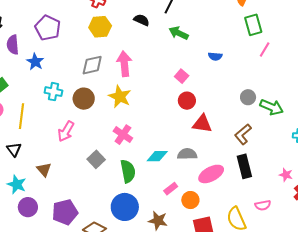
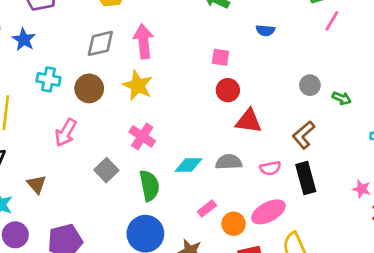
pink square: (182, 76) -> (220, 57), turned -32
green arrow: (272, 107) -> (342, 98), size x0.6
pink ellipse: (211, 174) -> (268, 212), moved
pink semicircle: (263, 205) -> (270, 168), moved

